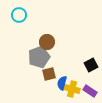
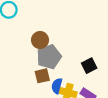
gray pentagon: (39, 57) -> (49, 57), moved

